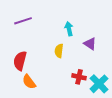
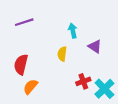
red cross: (79, 77) -> (83, 81), turned -32
orange semicircle: (29, 82) -> (30, 87), turned 77

